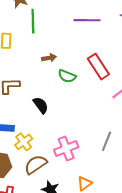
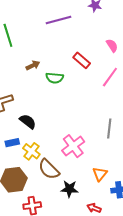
red rectangle: (98, 67) -> (82, 60), size x0.7
black semicircle: (41, 105) -> (28, 122), moved
brown semicircle: (36, 165) -> (49, 169), turned -85

